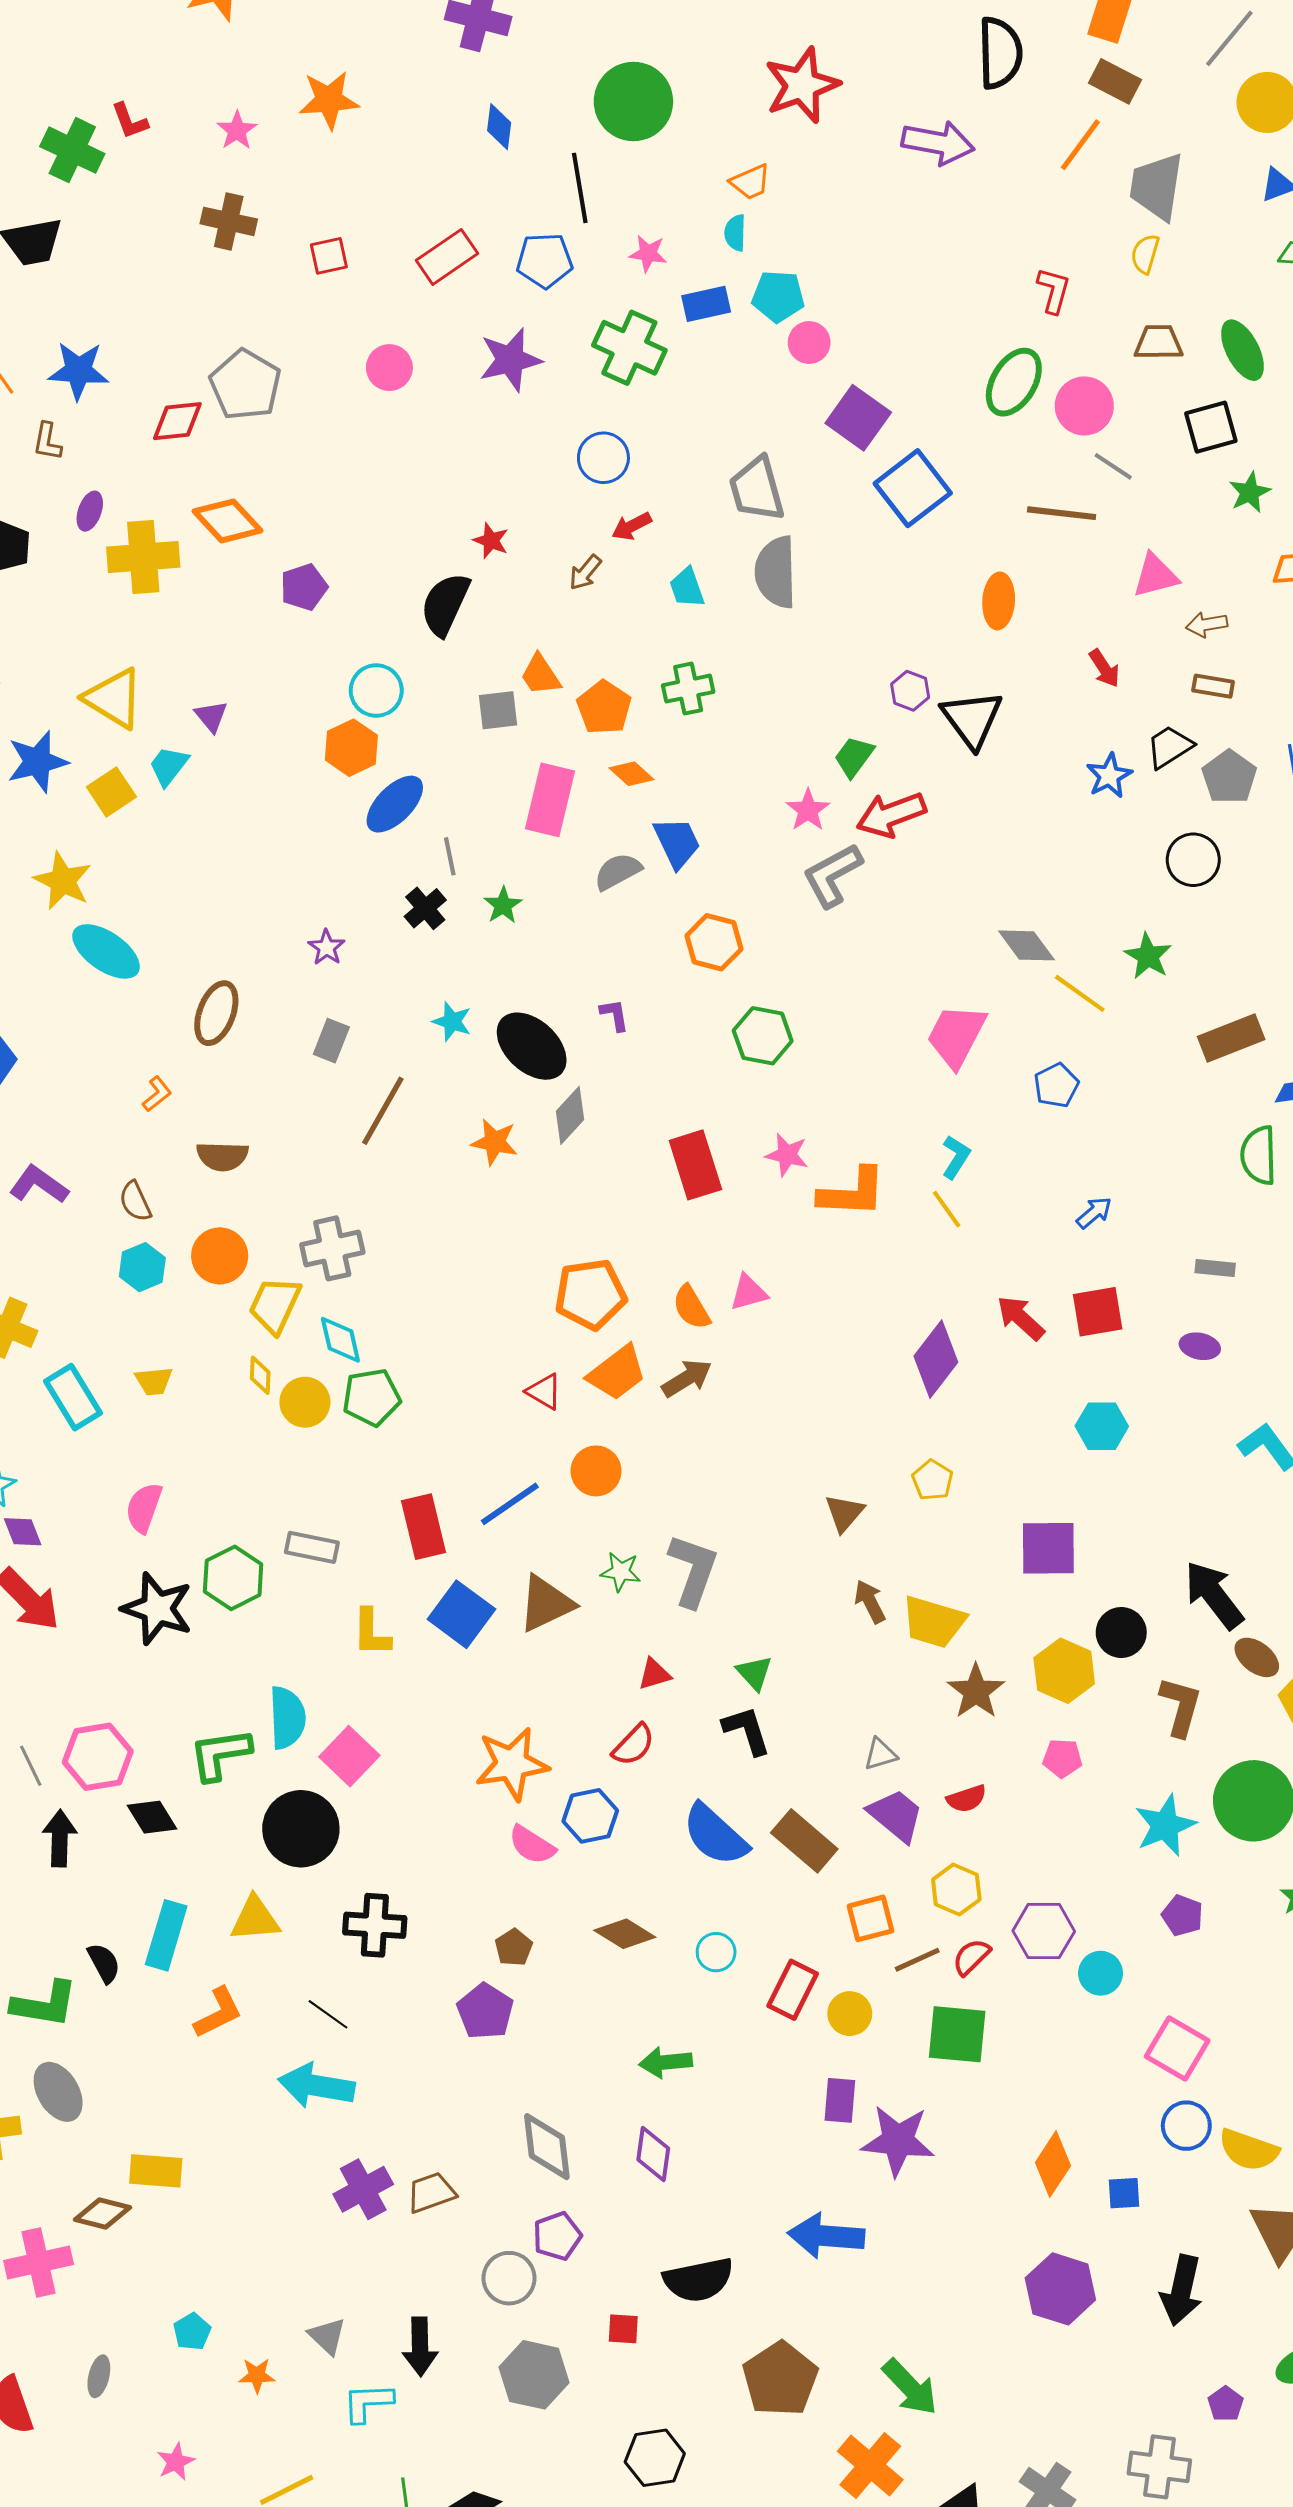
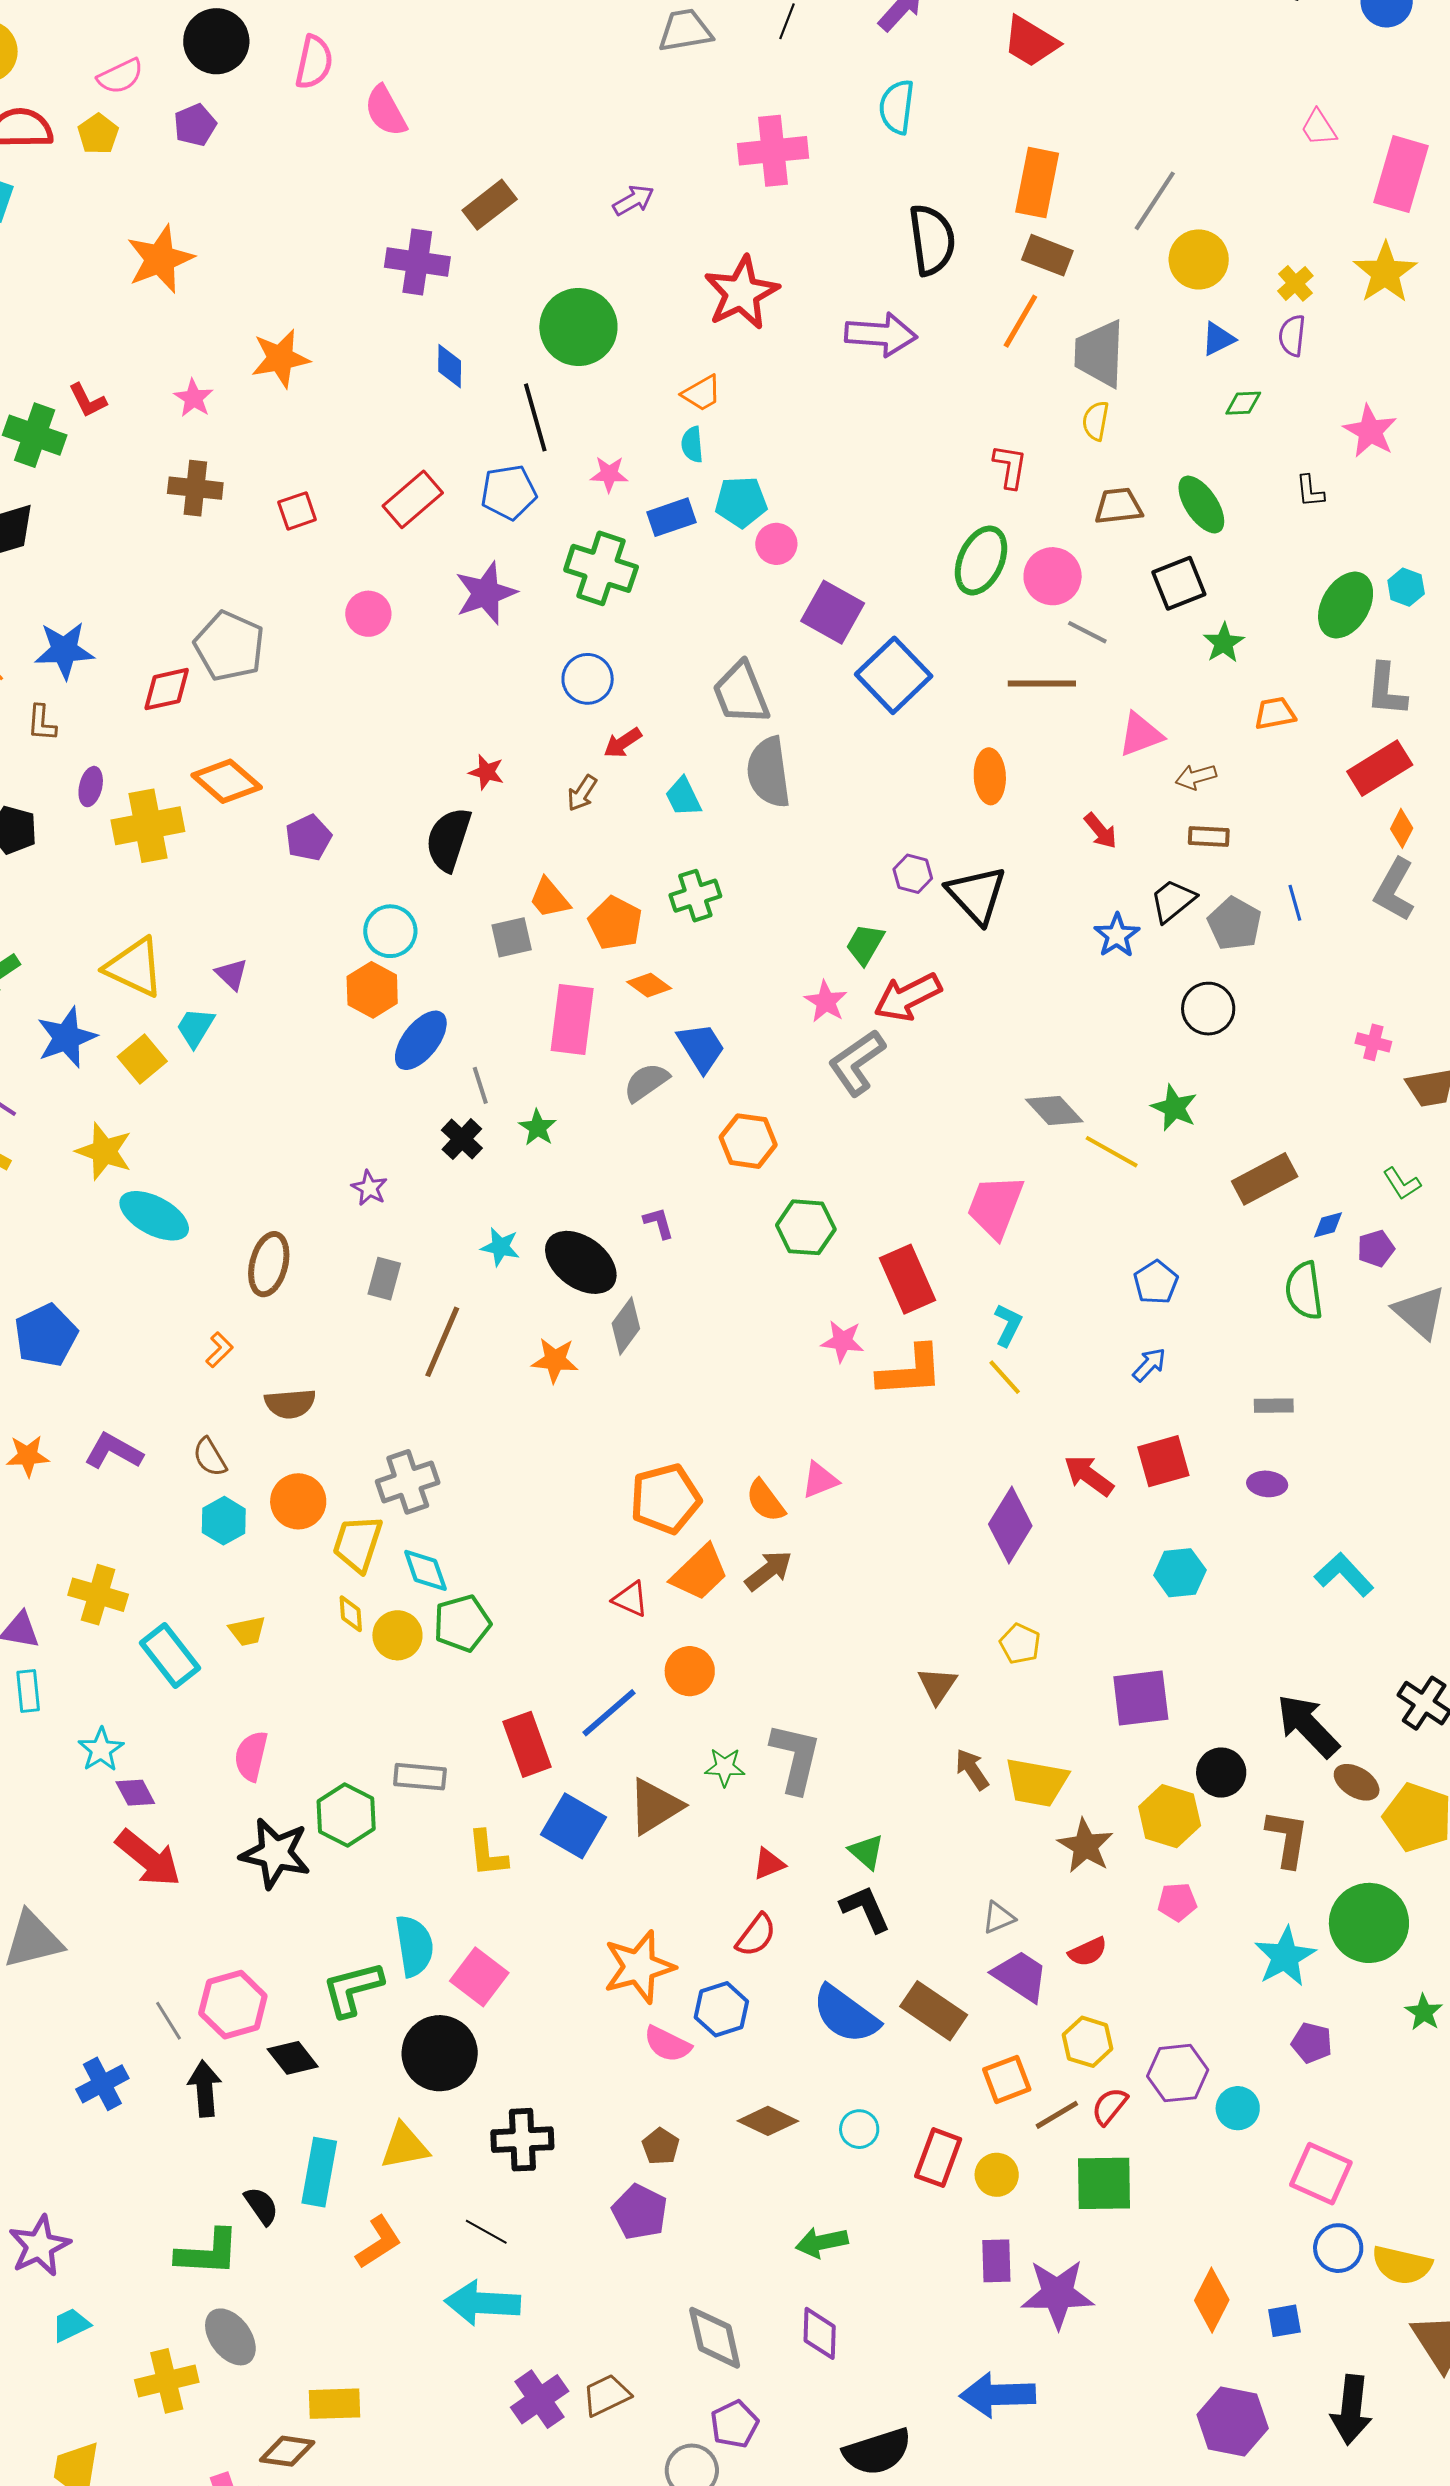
blue pentagon: (1056, 1085) -> (1156, 1282), moved
red rectangle: (695, 1165) -> (908, 1279), moved

